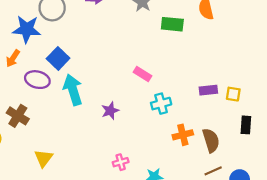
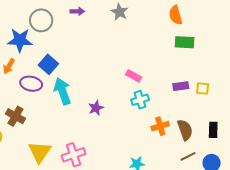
green rectangle: (172, 24) -> (185, 42), moved
pink rectangle: (143, 74) -> (134, 76), moved
black rectangle: (246, 125) -> (213, 130), moved
yellow triangle: (44, 158) -> (40, 152), size x1.4
pink cross: (121, 162) -> (74, 155), moved, size x1.6

